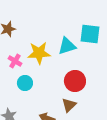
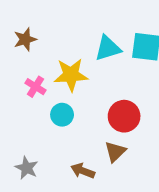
cyan triangle: (67, 46) -> (108, 48), moved
cyan circle: (25, 83) -> (62, 115), moved

